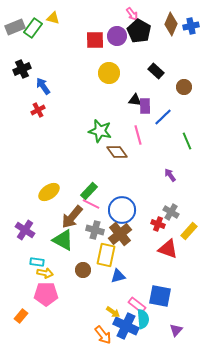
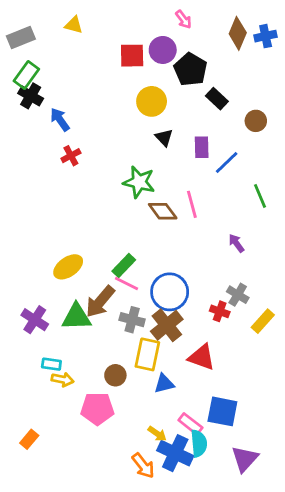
green rectangle: (33, 28) -> (26, 75), moved
black pentagon: (139, 31) -> (190, 69), moved
black cross: (22, 69) -> (31, 96), turned -36
black triangle: (135, 100) -> (164, 138), moved, turned 40
red cross: (38, 110) -> (71, 156), moved
pink line: (138, 135) -> (192, 204), moved
green triangle: (63, 240) -> (76, 317), moved, turned -30
red triangle: (168, 249) -> (202, 357), moved
pink pentagon: (46, 294) -> (97, 409), moved
purple triangle: (176, 330) -> (245, 459), size x1.5

